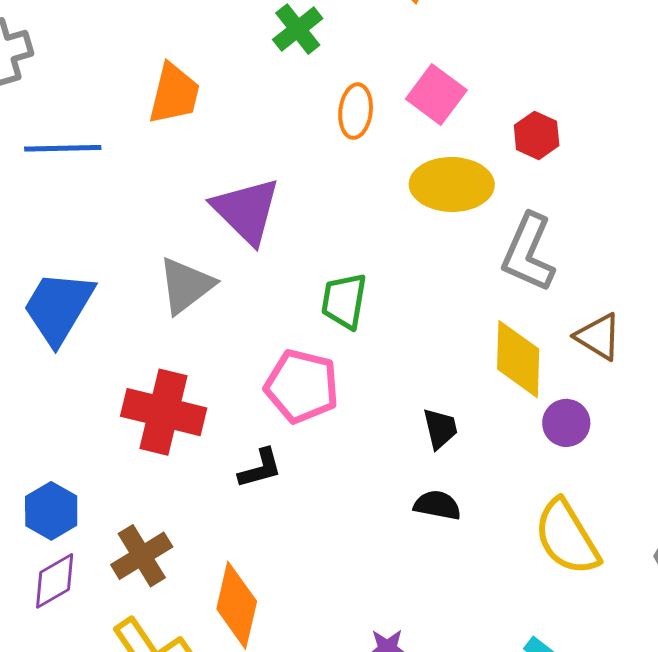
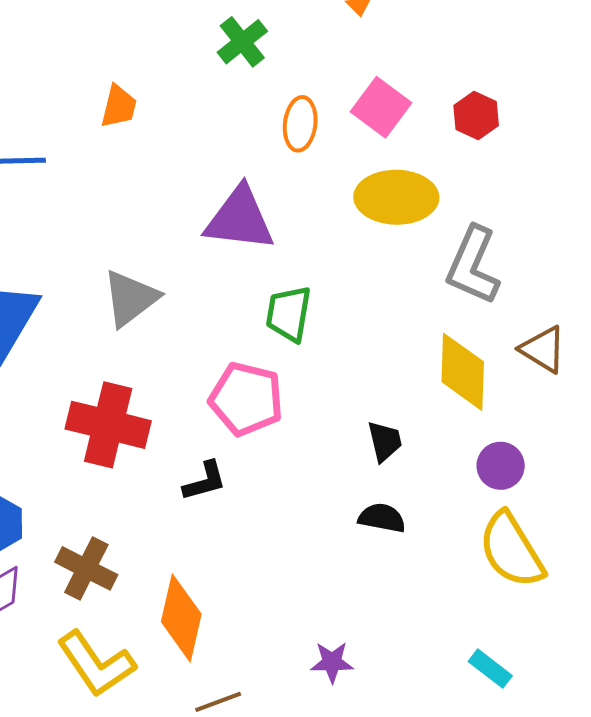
orange trapezoid: (174, 94) -> (119, 106), size x0.7
red hexagon: (537, 135) -> (476, 116), moved
purple triangle: (246, 211) -> (240, 219), moved, turned -38
purple circle: (566, 423) -> (501, 466), moved
brown cross: (142, 556) -> (86, 568), turned -32

